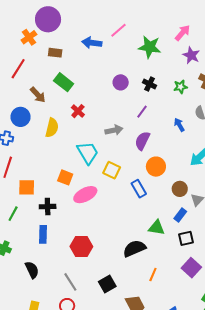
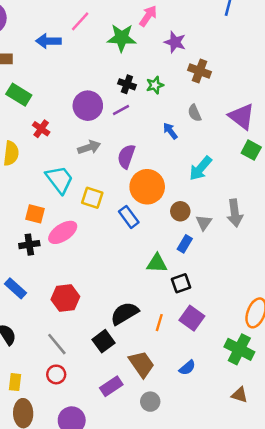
pink arrow: (182, 33) -> (148, 16), moved
purple circle: (121, 82) -> (88, 106), moved, size x1.5
green star: (180, 87) -> (155, 85), moved
purple line: (142, 112) -> (121, 110), moved, turned 32
orange circle: (156, 167) -> (147, 187), size x1.4
black cross: (48, 207) -> (29, 245), moved
blue rectangle: (43, 234) -> (16, 288), turned -42
black square: (186, 238) -> (181, 283), moved
black semicircle: (134, 248) -> (125, 313), moved
purple square: (191, 268) -> (192, 318), moved

